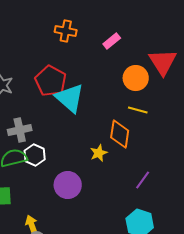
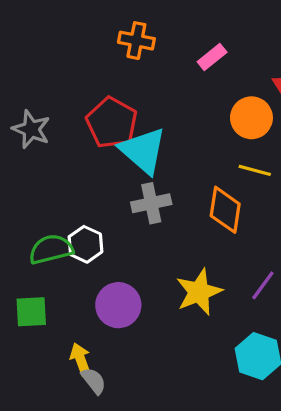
gray cross: (20, 130) -> (151, 203), moved
yellow star: (99, 153) -> (199, 292), moved, size x1.6
purple circle: (68, 185) -> (118, 305), moved

